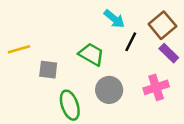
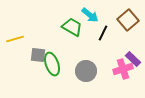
purple rectangle: (169, 53) -> (133, 59), moved
green trapezoid: (91, 54) -> (72, 27), moved
green ellipse: (70, 105) -> (52, 64), moved

